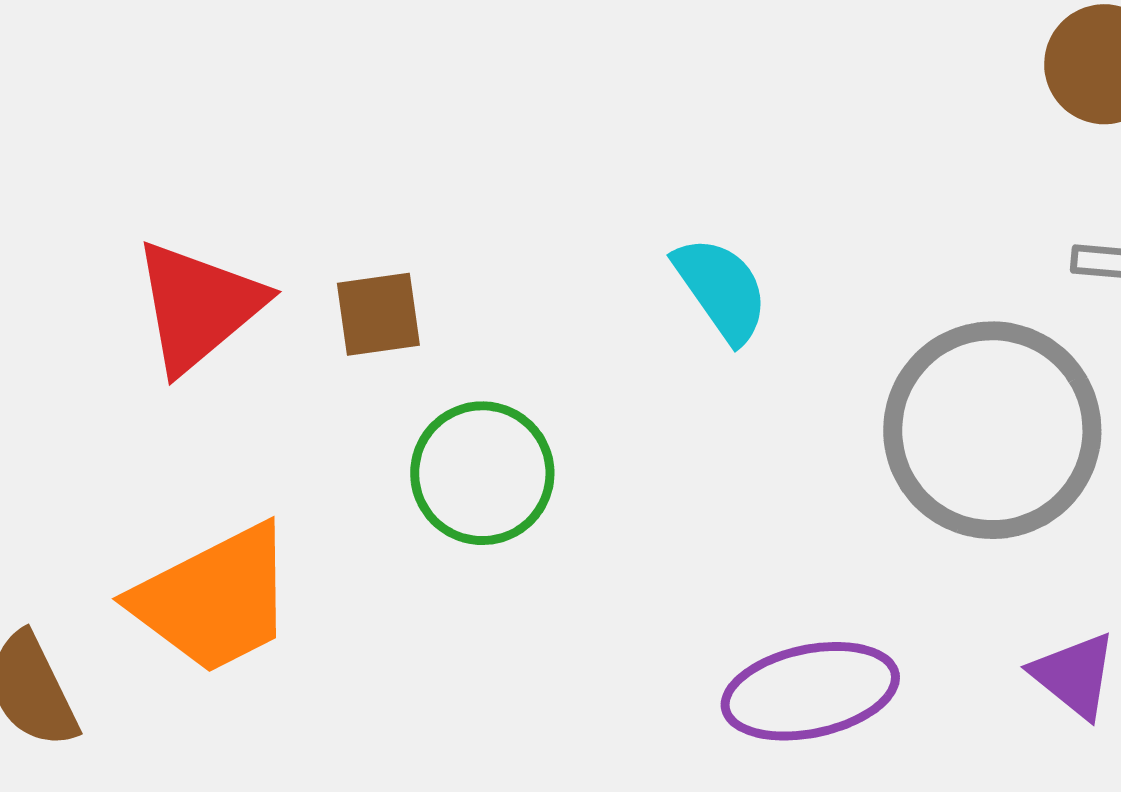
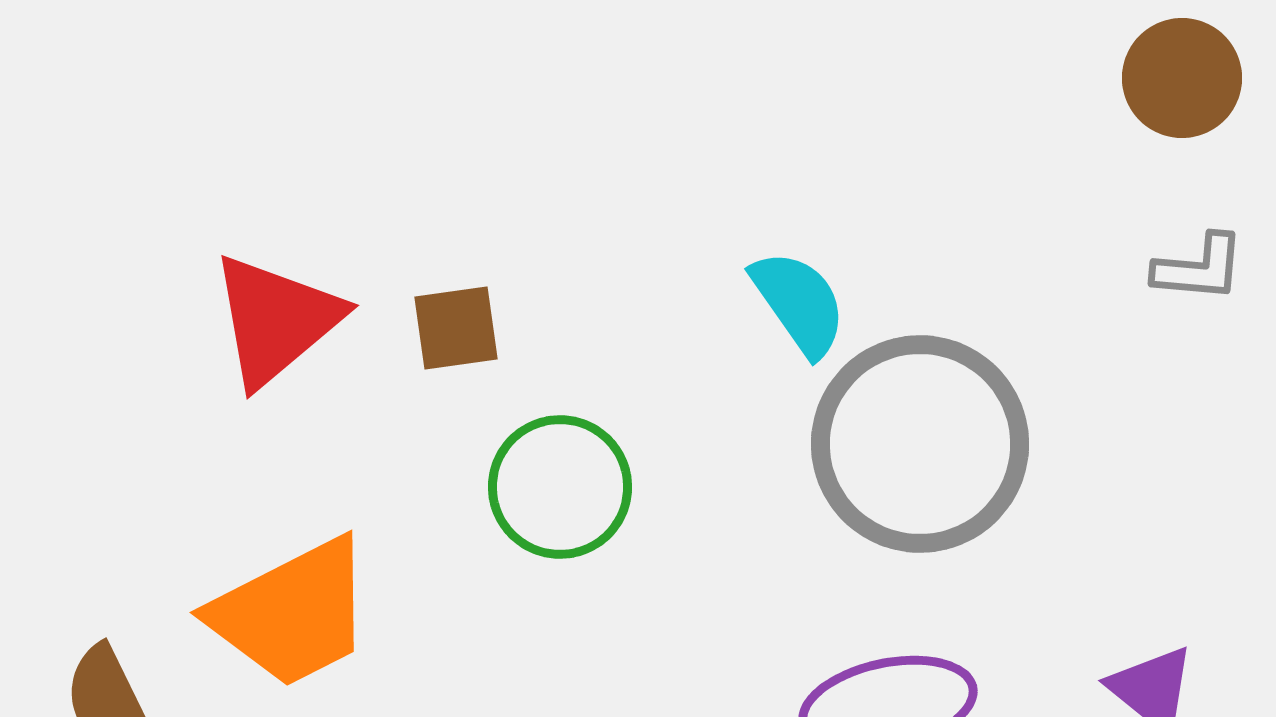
gray circle: (992, 430) -> (920, 444), moved

